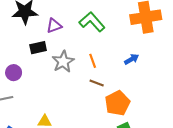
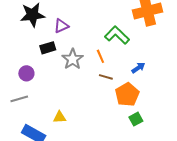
green L-shape: (92, 22) -> (117, 35), moved
blue arrow: (132, 59) -> (138, 68), moved

